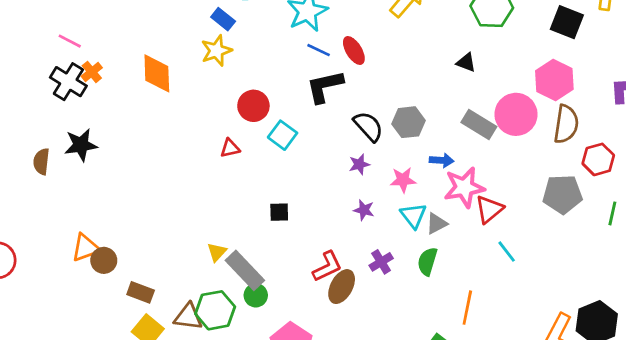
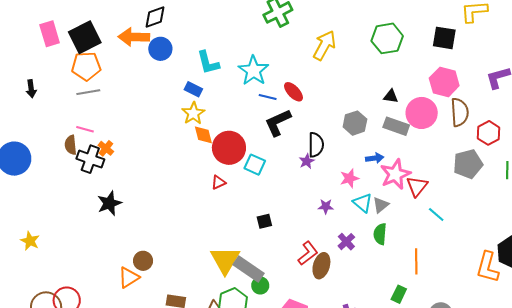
black triangle: (466, 62) -> (391, 96), moved
orange diamond: (157, 73) -> (203, 135), moved, size x0.7
red circle: (253, 106) -> (229, 148), size x1.4
gray hexagon: (409, 122) -> (355, 123), moved
black semicircle: (368, 126) -> (316, 145), turned 55
brown semicircle: (41, 161) -> (71, 145), moved
purple star: (359, 164) -> (307, 161), moved
yellow triangle: (217, 252) -> (225, 260), size x2.0
brown circle: (104, 260) -> (143, 261), moved

